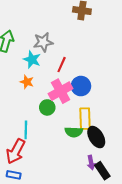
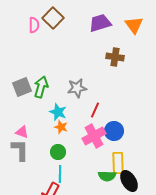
cyan star: (32, 60) -> (58, 112), moved
green circle: (47, 107) -> (58, 152), moved

